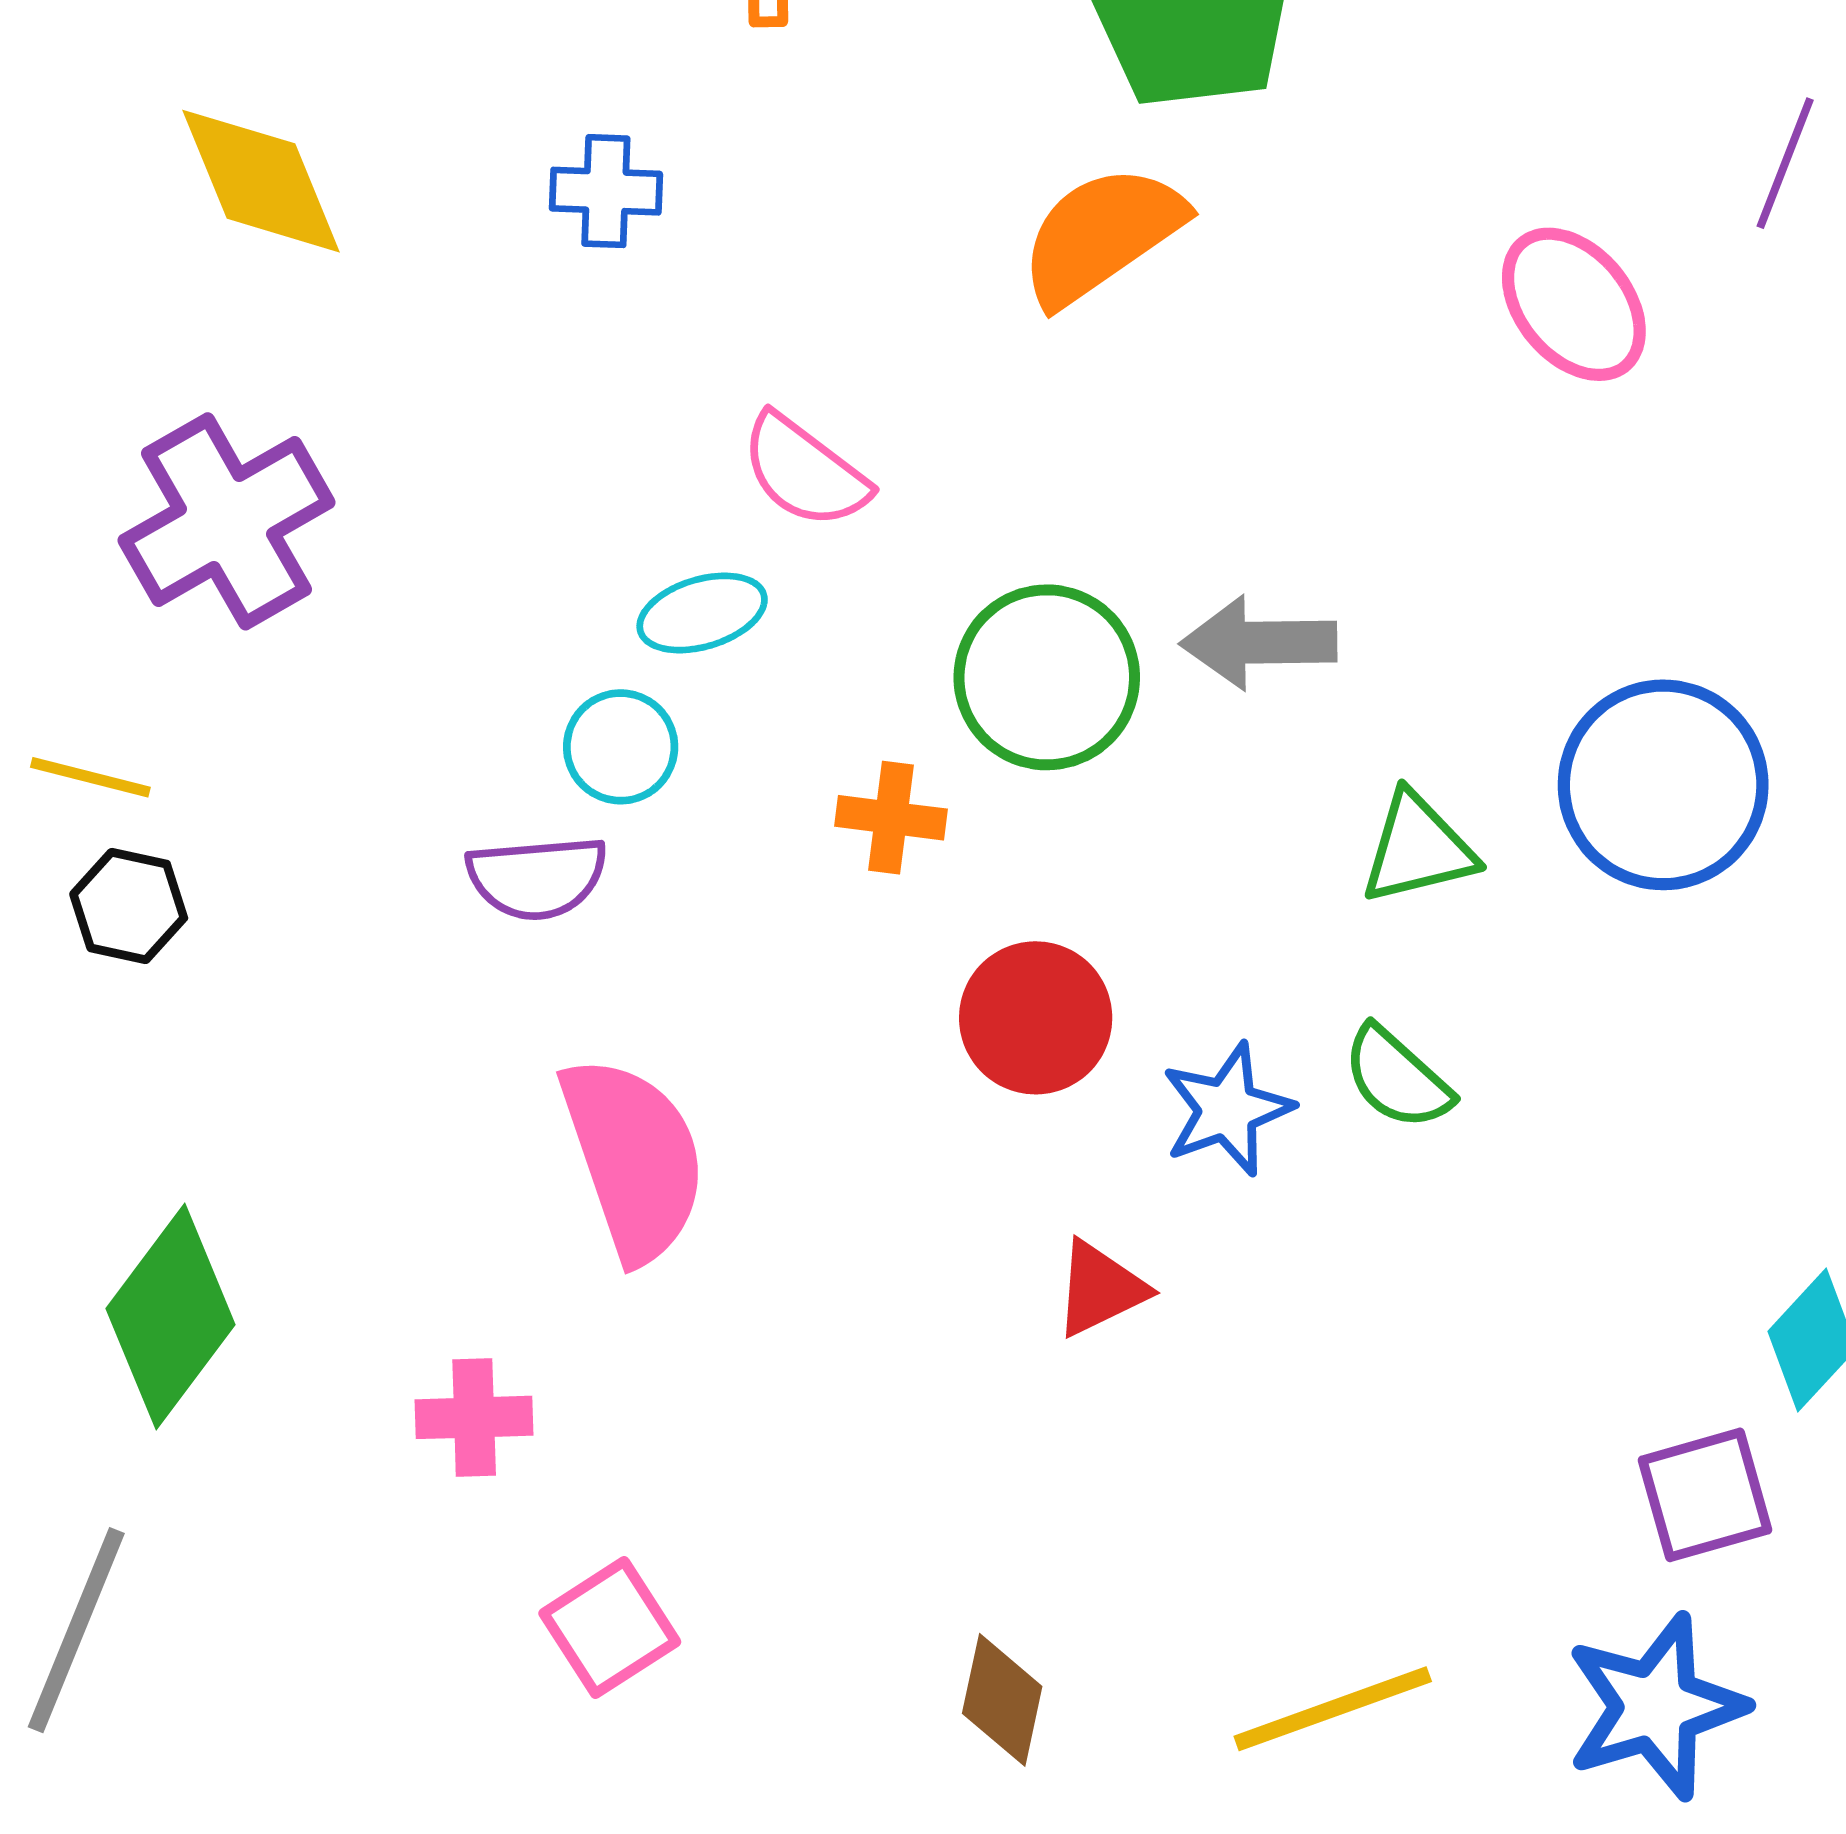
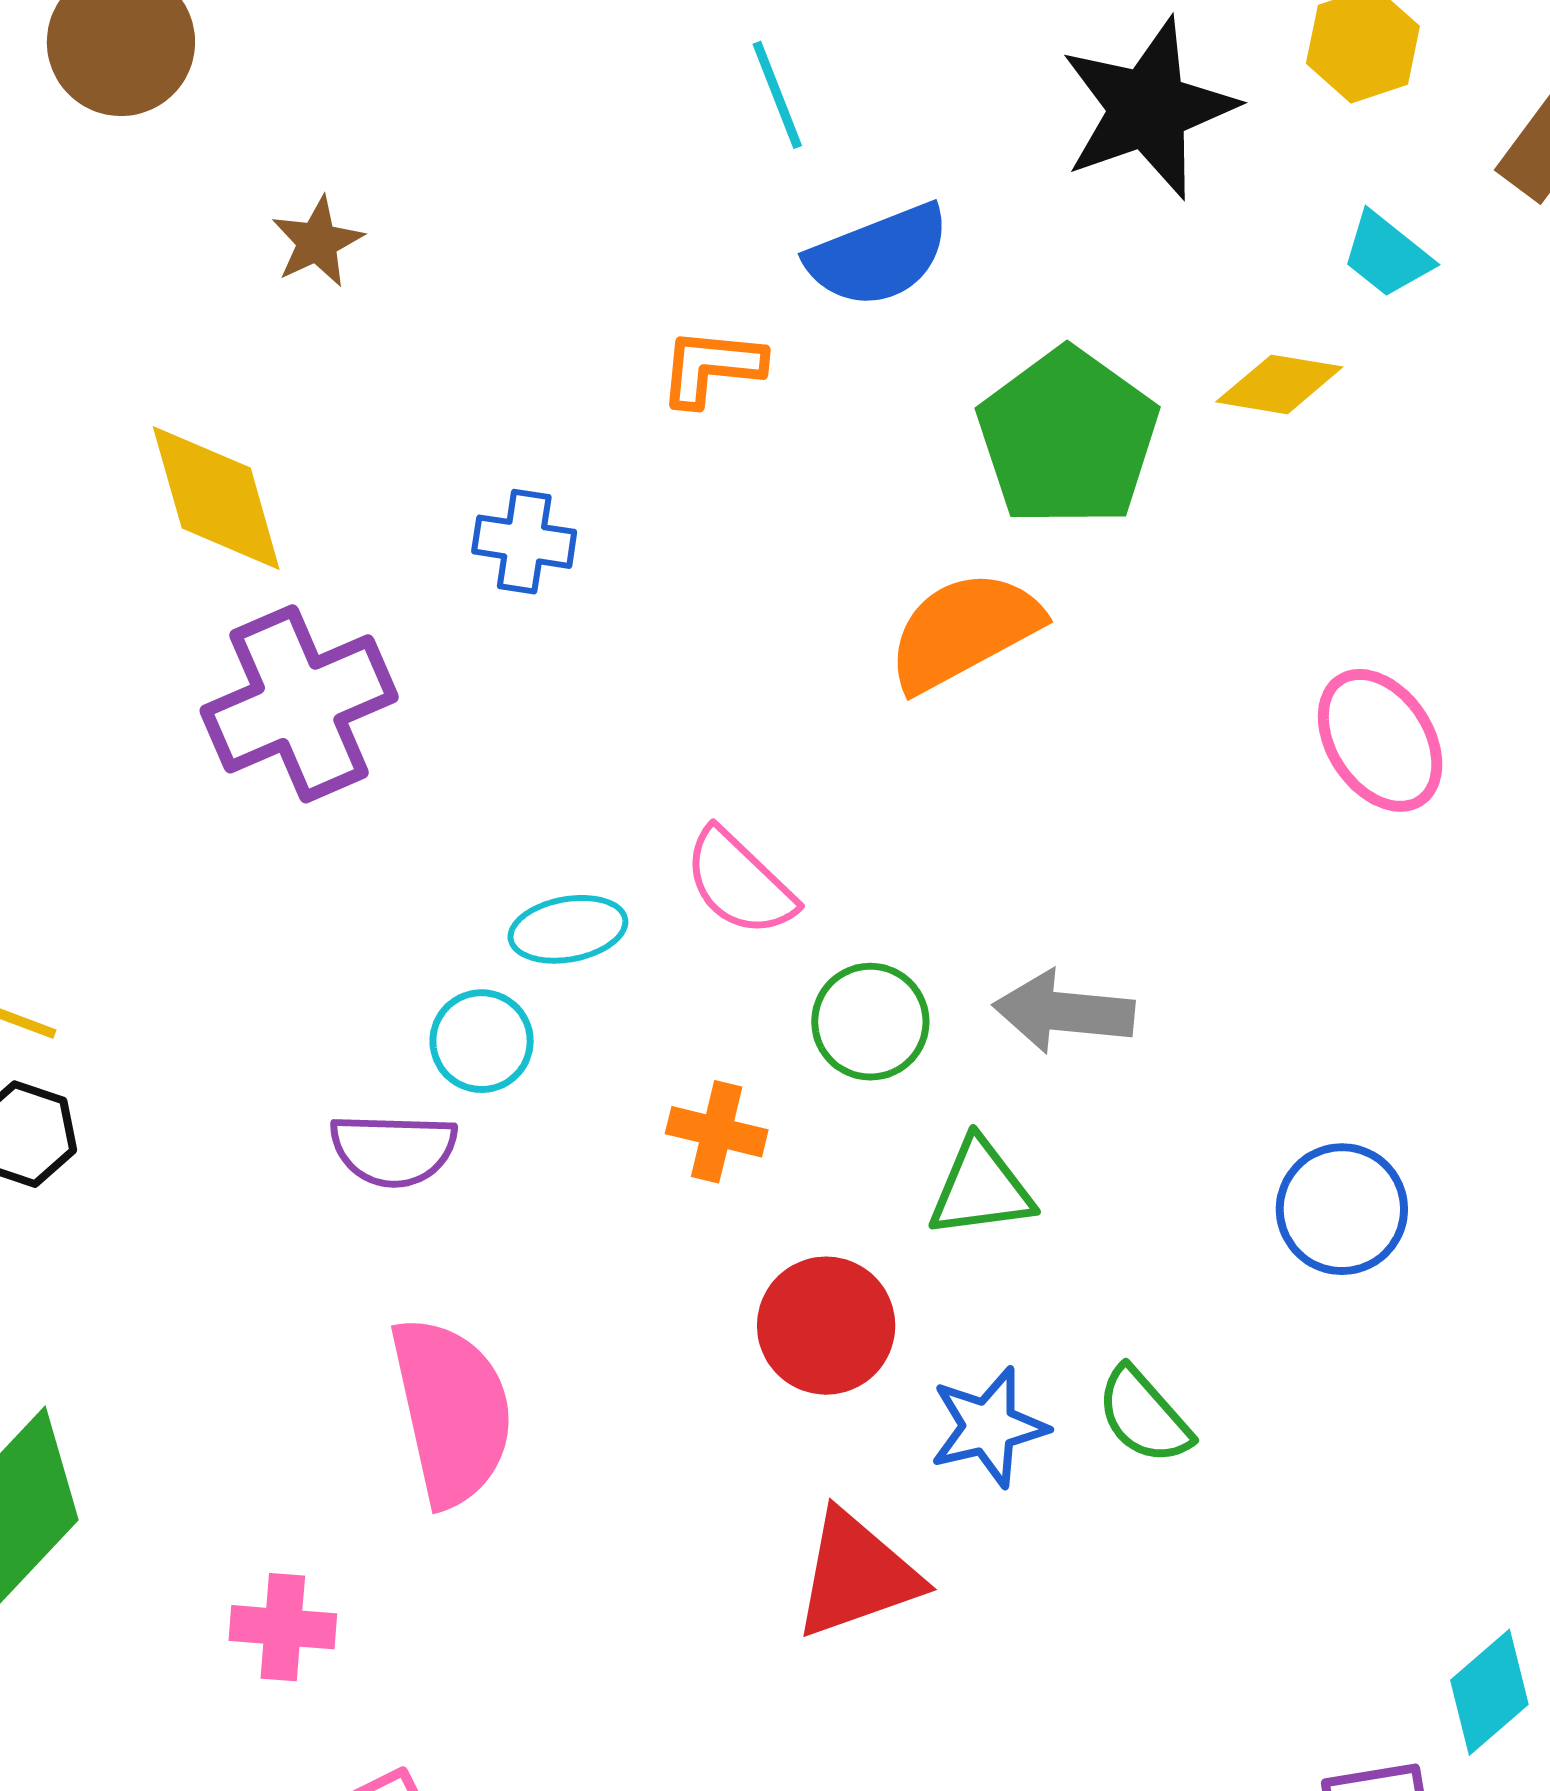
pink semicircle: (805, 471) -> (739, 883), moved
purple cross: (227, 521) -> (299, 704), moved
green circle: (1047, 677) -> (870, 1022), size x0.7
blue circle: (1663, 785) -> (1342, 1209), moved, size x0.7
green triangle: (1418, 848) -> (981, 1188), moved
red triangle: (1100, 1289) -> (857, 1575), size x1.5

